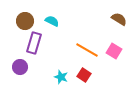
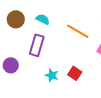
purple rectangle: (34, 43) -> (37, 45), moved
orange line: (87, 50) -> (78, 31), moved

